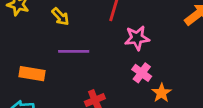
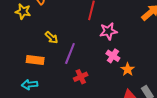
yellow arrow: (60, 17) -> (51, 38), moved
purple line: (74, 51) -> (70, 53), moved, turned -65

